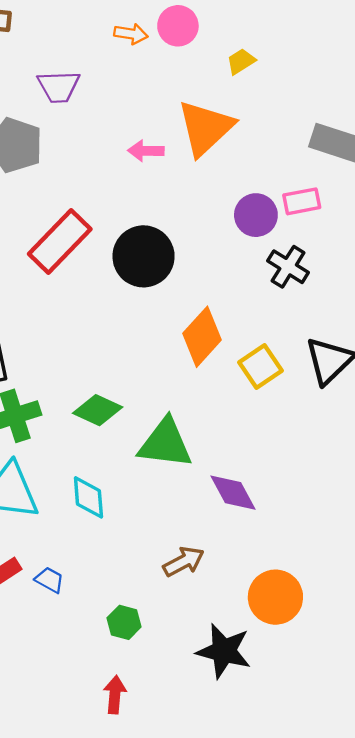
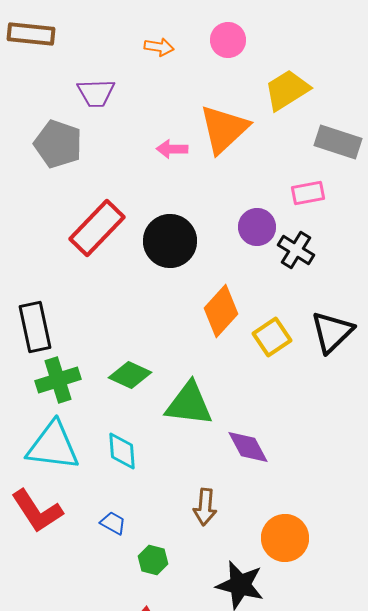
pink circle: (178, 26) -> (228, 40), moved
yellow trapezoid: (241, 61) -> (287, 90), moved, size x1.8
purple circle: (256, 215) -> (257, 227), moved
brown arrow: (184, 562) -> (205, 507), turned 123
blue trapezoid: (49, 580) -> (113, 523), moved

